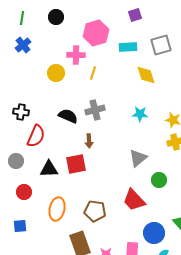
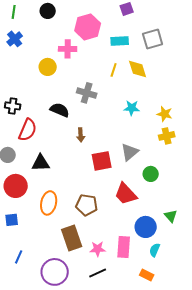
yellow line: (93, 73) -> (114, 70), moved
gray cross: (95, 110) -> (87, 93), moved, turned 30
red square: (76, 164) -> (102, 161), moved
red circle: (24, 192) -> (16, 186), size x1.5

